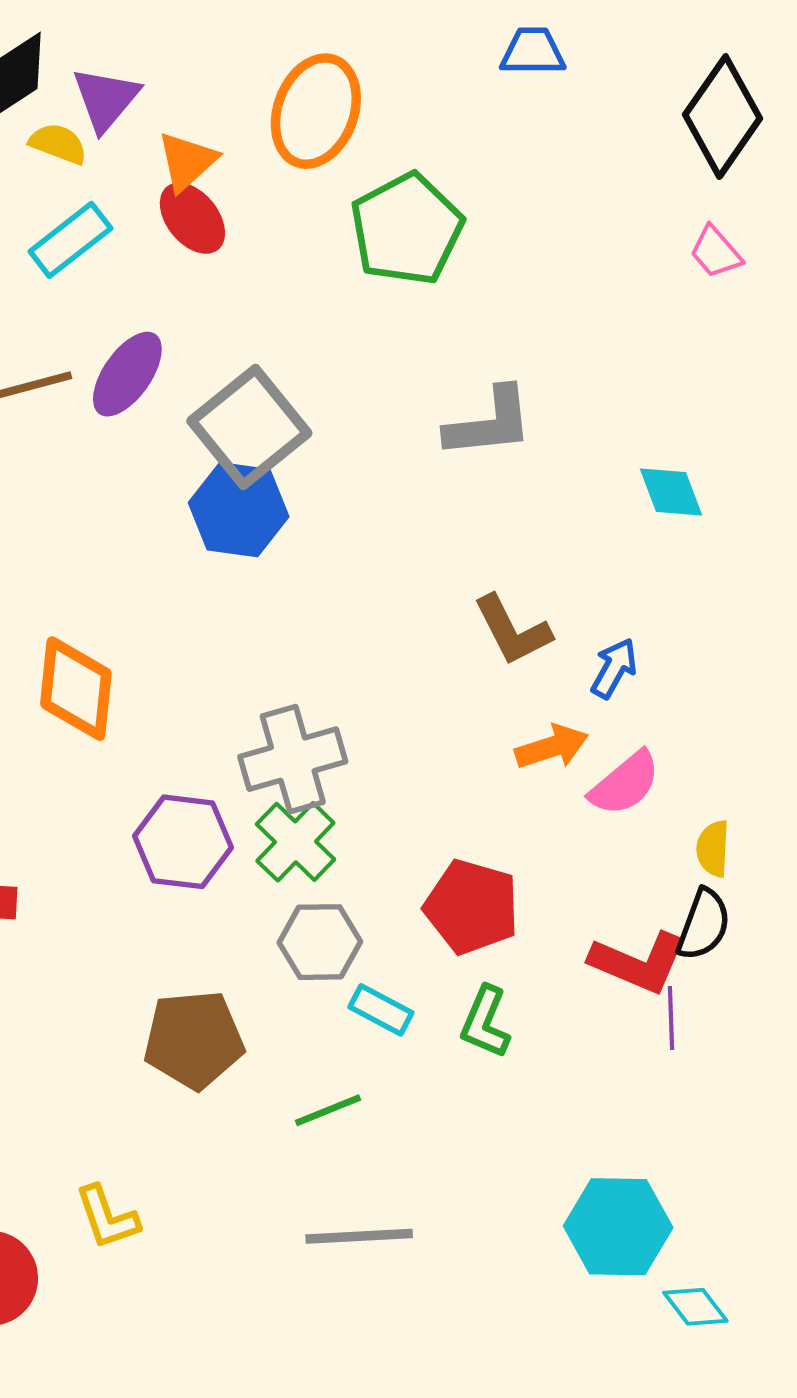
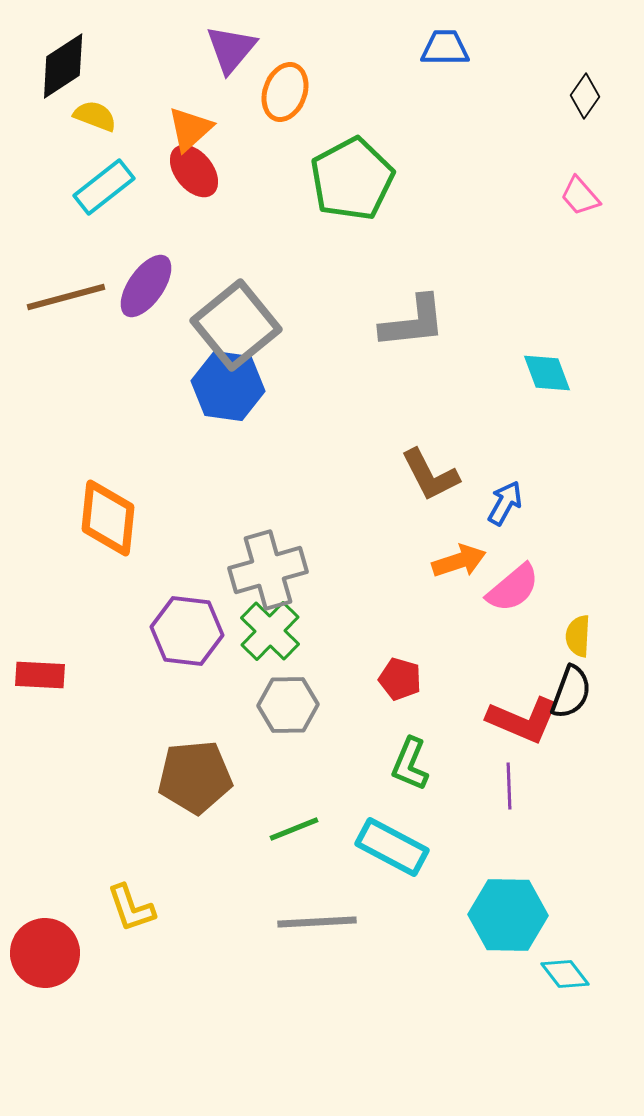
purple triangle: (106, 99) -> (231, 49), moved
orange ellipse: (316, 111) -> (285, 92), size x0.7
black diamond: (723, 117) -> (585, 96), size x0.5
red pentagon: (472, 907) -> (400, 679), size x0.6
cyan rectangle: (381, 1010) -> (392, 847), moved, size x1.5
purple line: (671, 1018) -> (509, 786), moved

